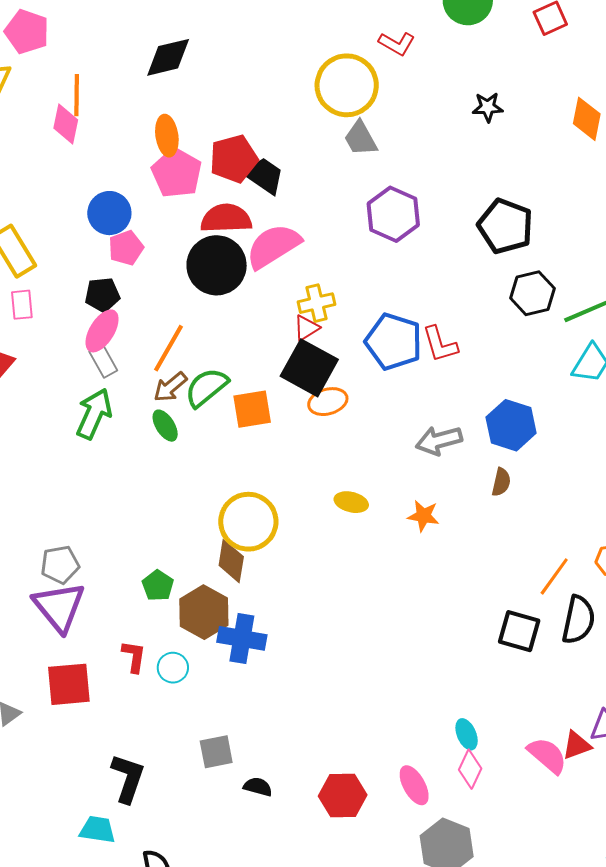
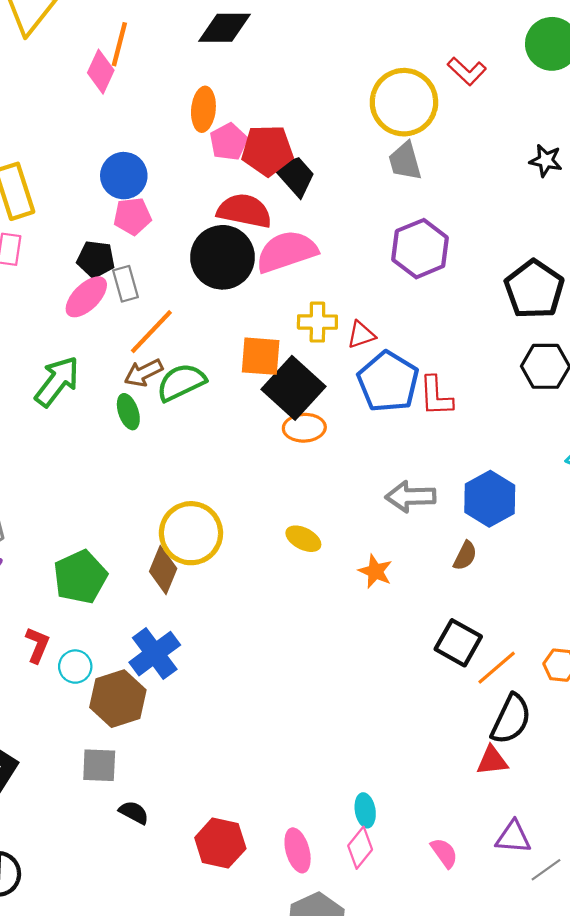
pink pentagon: (177, 173) -> (229, 142), moved, size x0.7
red triangle: (306, 328) -> (361, 335), moved
gray rectangle: (103, 361) -> (126, 284), moved
orange square: (252, 409) -> (261, 356), moved
green pentagon: (158, 585) -> (80, 577), size x1.6
brown hexagon: (204, 612) -> (118, 699), moved
black square: (519, 631) -> (458, 643), moved
blue cross: (242, 638) -> (155, 654), turned 30
red triangle: (577, 745) -> (492, 761), moved
pink semicircle: (547, 755) -> (444, 853), size x0.7

